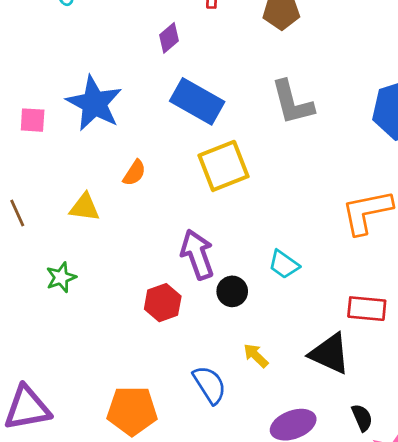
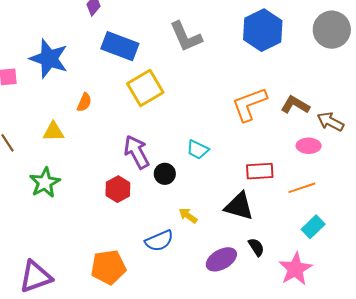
green star: (61, 277) -> (45, 183), size x1.4
blue semicircle: (210, 385) -> (159, 241), turned 108
black semicircle: (362, 418) -> (256, 247), moved

